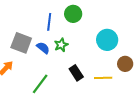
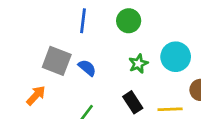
blue line: (49, 22) -> (83, 21), moved
green star: (61, 45) -> (138, 64), moved

